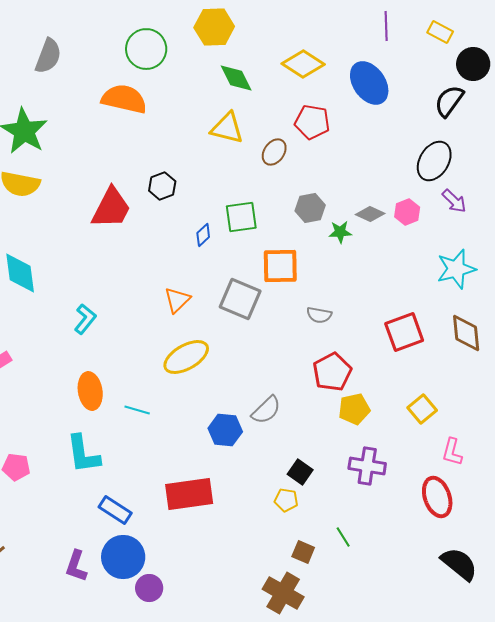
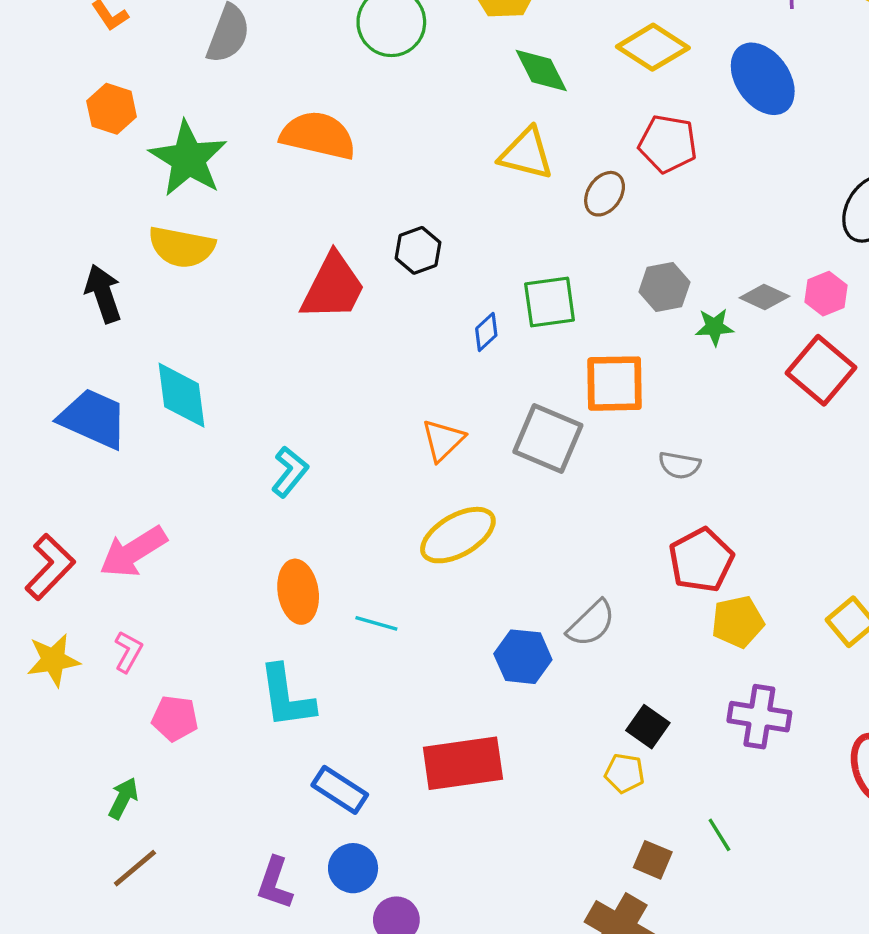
orange semicircle: (124, 99) -> (318, 135), moved
red square: (404, 332) -> (821, 370), moved, turned -30
blue circle: (123, 557) -> (353, 868), size x0.7

